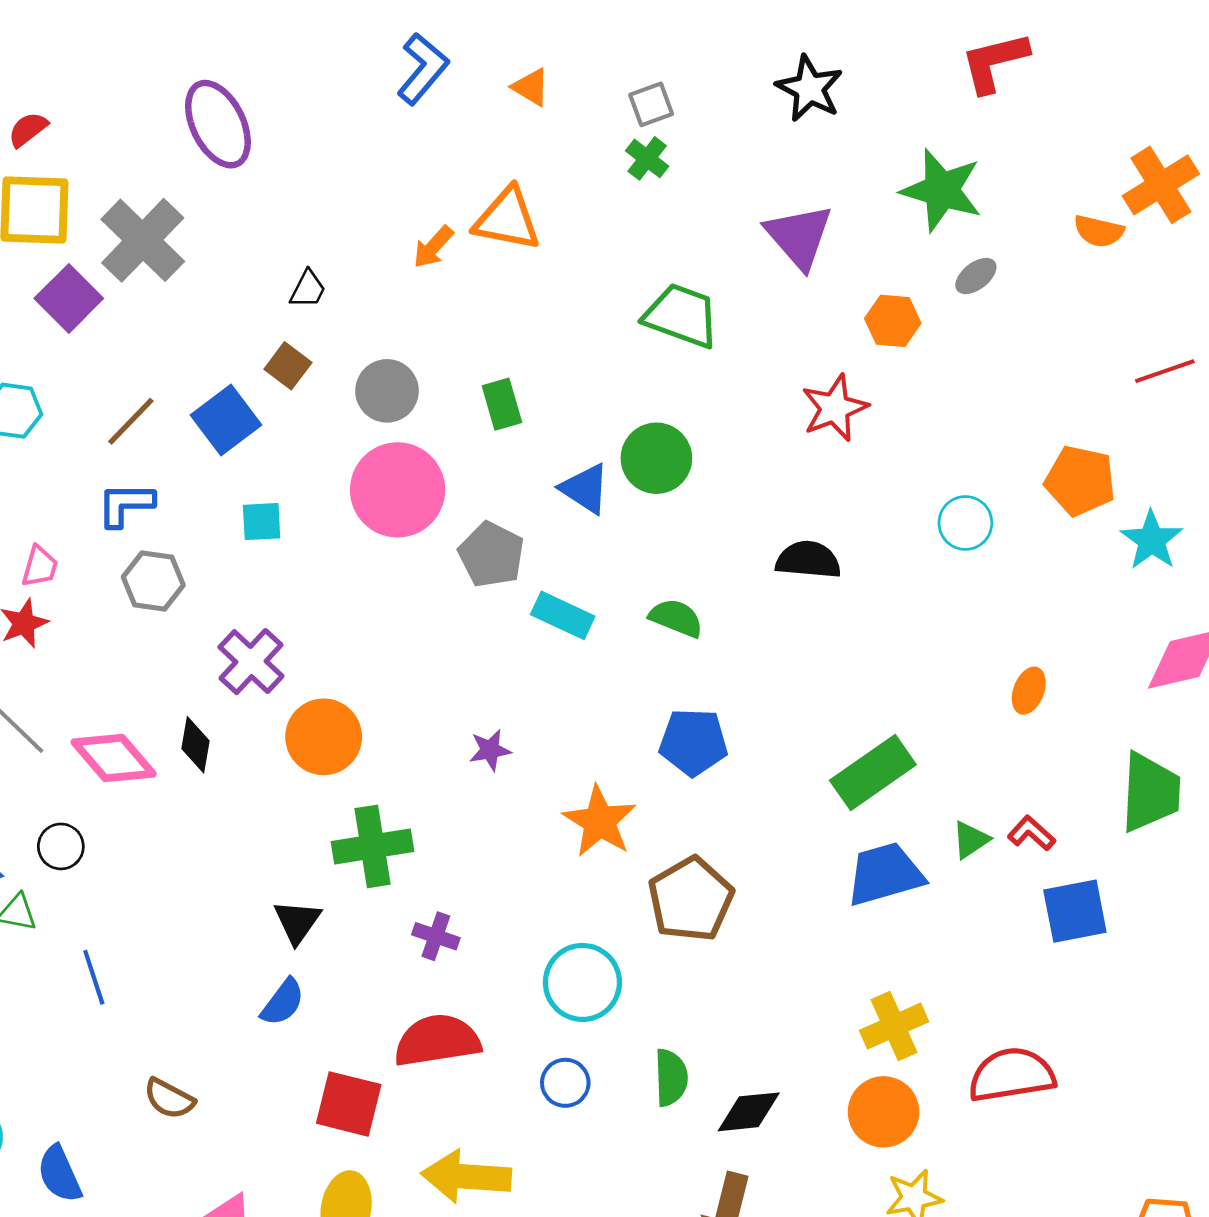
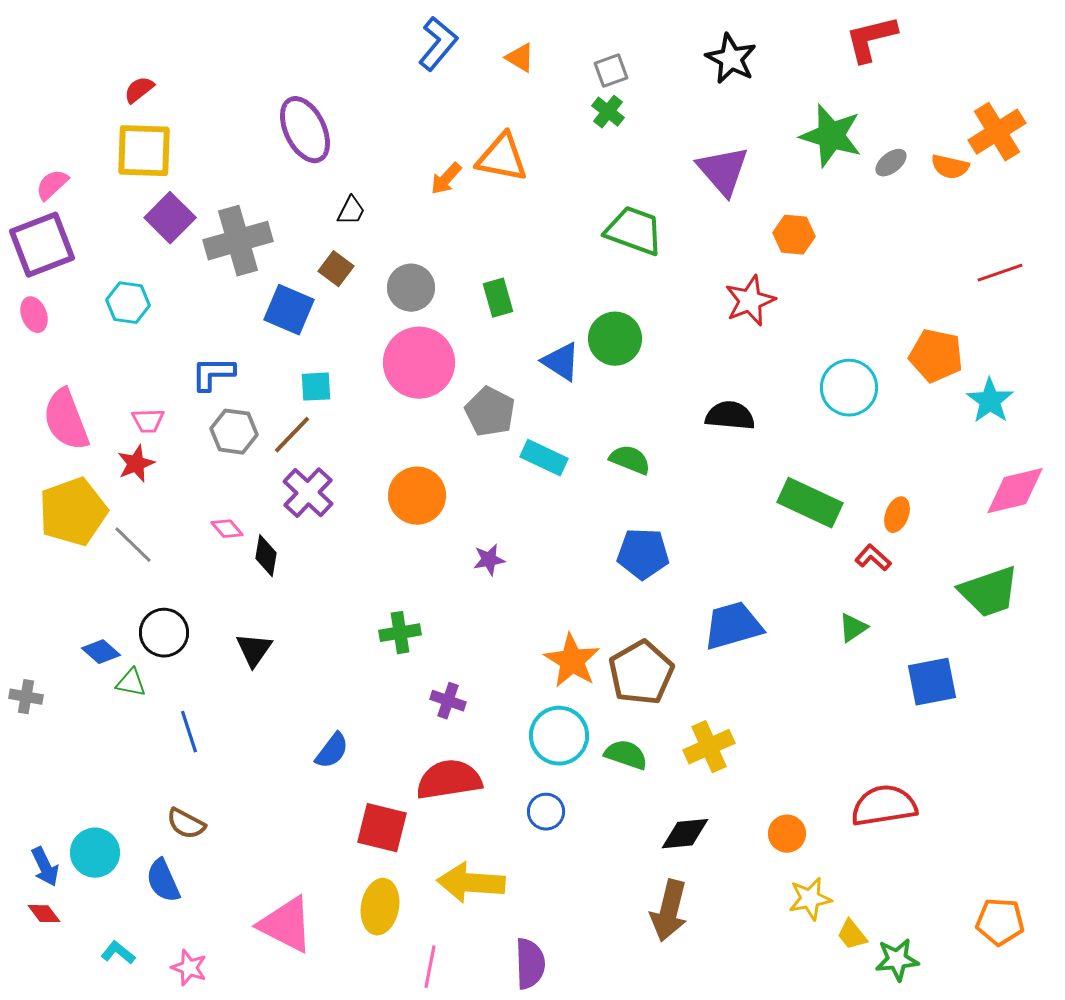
purple ellipse: (218, 124) -> (305, 130), moved
gray cross: (143, 240) -> (238, 241), moved, turned 30
gray ellipse: (976, 276) -> (891, 163), moved
blue square: (226, 420) -> (289, 310), turned -30
brown line: (131, 421) -> (292, 435), moved
cyan circle: (965, 523) -> (849, 388), size x1.4
pink trapezoid: (40, 566) -> (148, 421), turned 72
orange circle: (324, 737) -> (417, 496), moved
pink diamond: (114, 758) -> (227, 529), moved, size x0.5
green rectangle: (873, 772) -> (810, 503), moved, turned 60
green trapezoid: (1150, 792) -> (989, 592), turned 68
orange star: (600, 821) -> (572, 661), moved
red L-shape: (1031, 833) -> (873, 558), moved
black circle: (61, 846) -> (164, 633), size x1.4
green cross: (372, 846) -> (400, 633), size x0.7
blue trapezoid: (885, 874) -> (733, 626), moved
black triangle: (297, 922) -> (254, 650), moved
yellow cross: (894, 1026) -> (709, 747), moved
green semicircle: (671, 1078) -> (626, 755), moved, turned -69
brown semicircle: (169, 1099) -> (186, 824), moved
orange circle: (884, 1112) -> (787, 834), size x0.7

